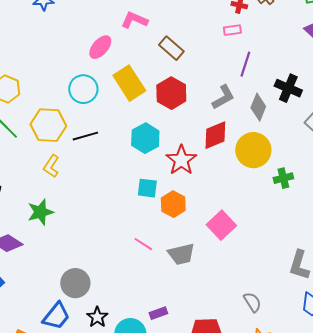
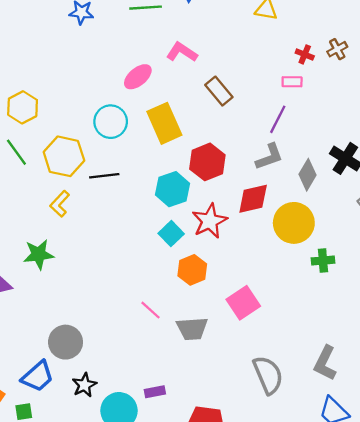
purple line: (245, 64) -> (278, 119), moved
red hexagon: (171, 93) -> (207, 162), moved
cyan square: (147, 188) -> (171, 234), moved, turned 30
gray semicircle: (252, 302) -> (268, 375), moved, size x1.6

